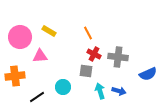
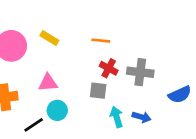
orange line: (88, 33) -> (101, 41), turned -56
pink triangle: (40, 56) -> (48, 83), moved
cyan circle: (63, 87) -> (57, 110), moved

